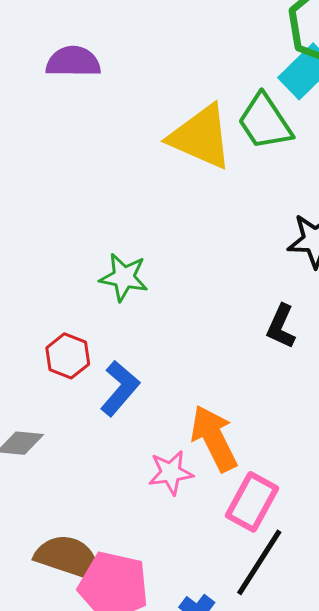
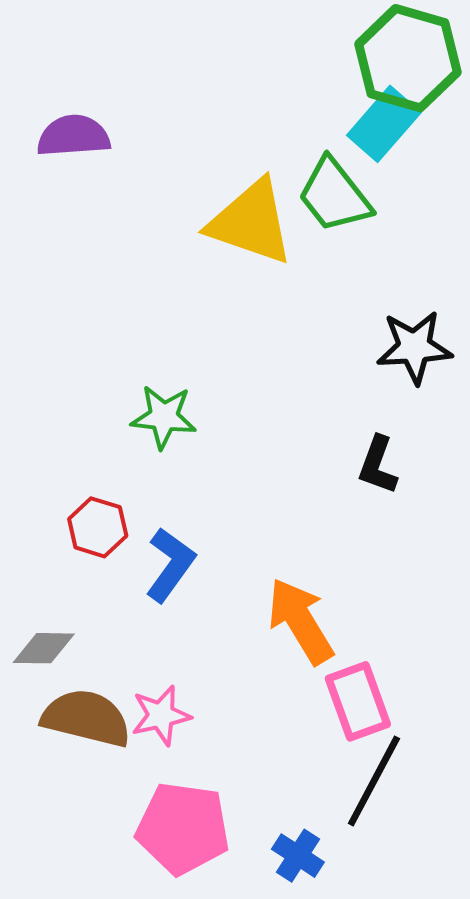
pink star: (171, 473) -> (161, 715), moved
pink rectangle: (252, 502) -> (358, 701), turned -44
brown semicircle: (68, 557) -> (86, 718), moved

